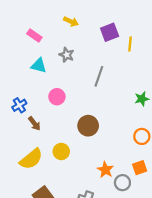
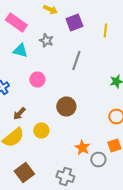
purple square: (110, 32) -> (74, 22), moved
pink rectangle: (34, 35) -> (16, 22), size x1.5
brown arrow: (34, 124) -> (19, 114), moved, turned 80

